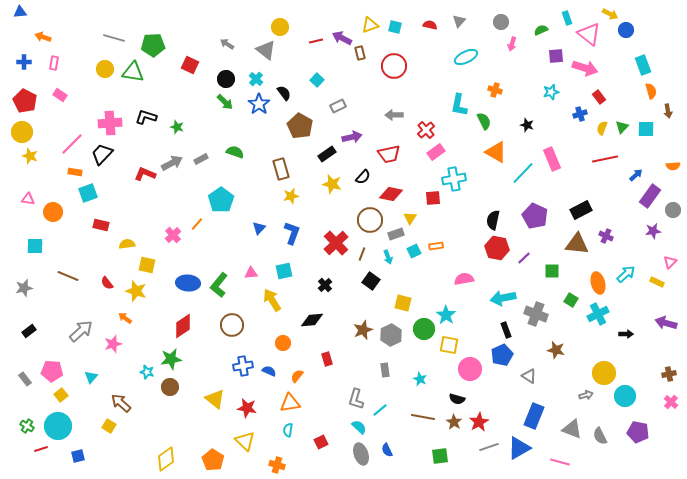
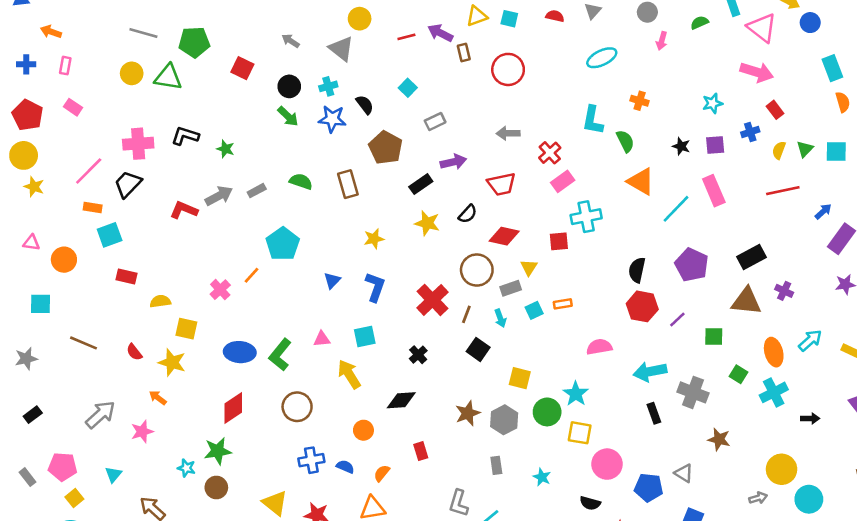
purple square: (556, 56) -> (715, 145), moved
cyan cross: (256, 79) -> (328, 86), turned 32
blue star: (259, 104) -> (332, 119), turned -30
brown rectangle: (281, 169) -> (348, 184), moved
blue pentagon: (502, 355) -> (649, 488), moved, turned 30

